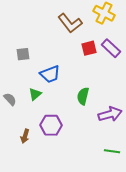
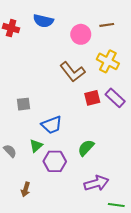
green semicircle: (83, 96) -> (86, 148), turned 30
purple arrow: (110, 114) -> (96, 183), moved
purple hexagon: (51, 125) -> (55, 161), moved

